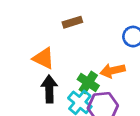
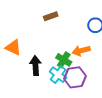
orange triangle: (43, 58) -> (13, 48), moved

